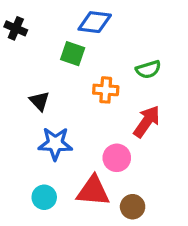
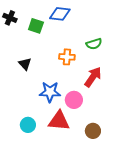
green square: (73, 54) -> (36, 26), moved
blue star: (55, 144) -> (50, 92), moved
brown circle: (133, 207) -> (93, 131), moved

